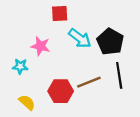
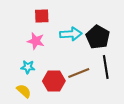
red square: (60, 14) -> (42, 16), moved
cyan arrow: (80, 38) -> (71, 34), turned -40
cyan star: (20, 66) -> (28, 67), moved

